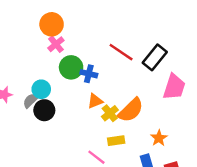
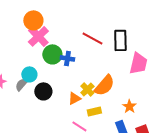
pink cross: (56, 44) -> (38, 36), size x1.5
black rectangle: (155, 57) -> (120, 40), turned -35
orange triangle: (95, 101) -> (74, 98), moved
black circle: (44, 110) -> (43, 91), moved

